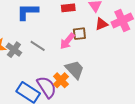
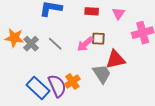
red triangle: (101, 24) -> (115, 59), moved, size x1.5
gray trapezoid: (75, 70) -> (102, 74), moved

